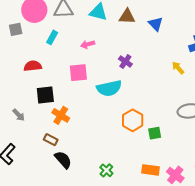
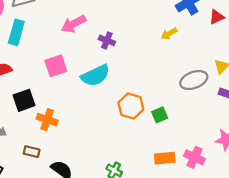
cyan rectangle: (52, 37) -> (16, 32), size x1.5
pink arrow: (88, 44) -> (73, 24), moved, size x1.5
yellow arrow: (178, 68) -> (169, 34), turned -64
brown rectangle: (51, 140) -> (32, 152), moved

